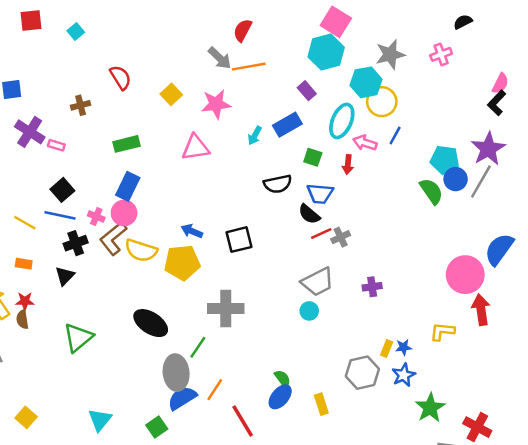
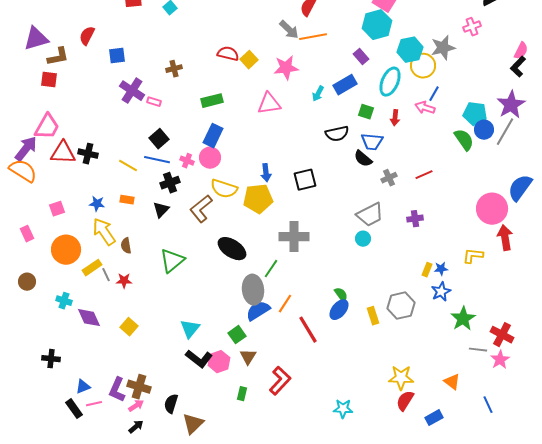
gray star: (390, 54) -> (443, 48), moved
red semicircle: (120, 77) -> (228, 54), moved, turned -45
pink arrow: (365, 143) -> (425, 108), moved
blue arrow: (192, 231) -> (266, 173), turned -120
red line: (321, 233) -> (424, 175), moved
brown L-shape: (113, 238) -> (201, 209), moved
red star: (25, 301) -> (124, 281), moved
gray hexagon: (362, 373) -> (401, 306), moved

